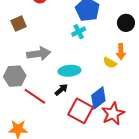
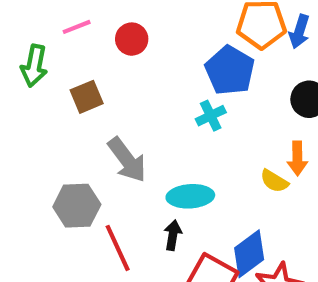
gray arrow: (39, 54) -> (127, 160), turned 60
black arrow: (61, 90) -> (173, 235), turned -40
red line: (35, 96) -> (118, 248), turned 30

